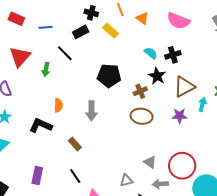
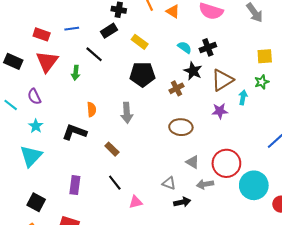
red rectangle: (16, 19) -> (42, 34), moved
yellow rectangle: (110, 31) -> (140, 42), moved
brown ellipse: (142, 116) -> (181, 127), moved
gray triangle: (126, 180) -> (169, 183), turned 40

